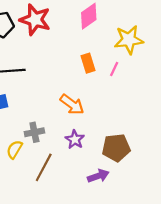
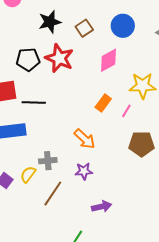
orange rectangle: (88, 63) -> (103, 103), turned 48
purple star: (75, 139) -> (84, 171), turned 30
brown pentagon: (116, 148) -> (142, 144), moved

